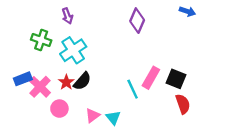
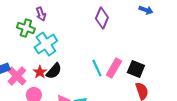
green cross: (41, 40) -> (26, 28), moved
cyan line: (133, 89) -> (97, 68), moved

